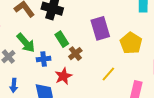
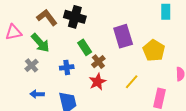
green arrow: (26, 43) -> (40, 43), moved
red star: (63, 76) -> (98, 82), moved
blue arrow: (14, 85) -> (37, 94), turned 88

